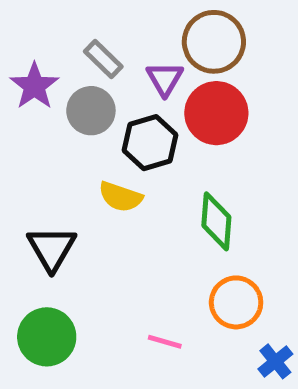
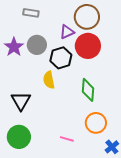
gray rectangle: (103, 59) -> (31, 13), moved, turned -35
purple triangle: (165, 79) -> (67, 32), turned 35
purple star: (34, 86) -> (14, 47), moved
yellow semicircle: (120, 197) -> (49, 80), turned 60

